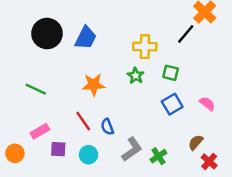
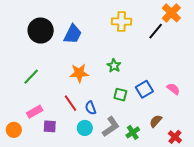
yellow cross: (145, 47) -> (121, 22), moved
green square: (171, 73) -> (120, 95), moved
green line: (36, 89) -> (31, 77), turned -72
brown semicircle: (196, 142) -> (156, 121), moved
cyan circle: (88, 155) -> (85, 128), moved

